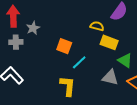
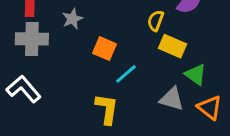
yellow semicircle: (97, 26) -> (156, 21), turned -88
gray star: (33, 28) -> (72, 19), moved
gray cross: (16, 42) -> (32, 39), size x1.5

